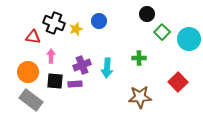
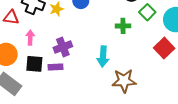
green cross: (139, 58) -> (123, 26), moved
cyan arrow: (107, 68) -> (103, 56), moved
red square: (178, 82) -> (164, 48), moved

